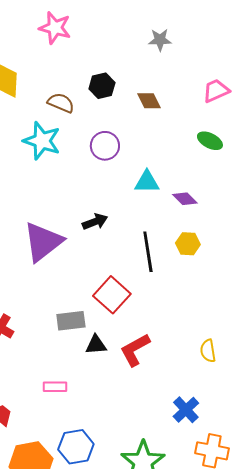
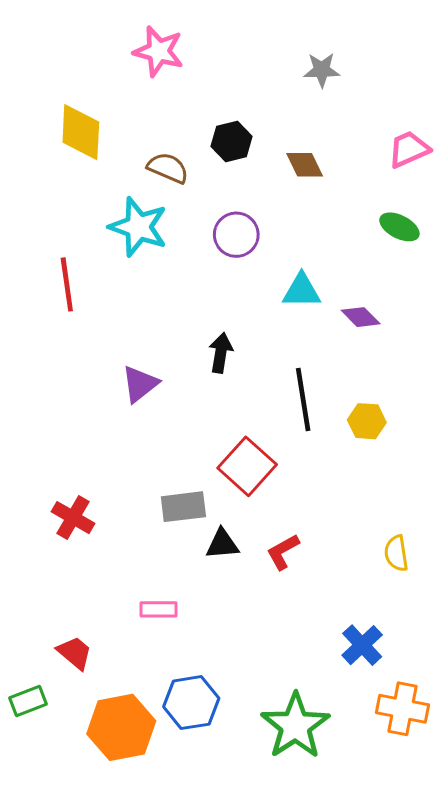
black arrow: (95, 222) -> (221, 353), turned -60
purple triangle: (43, 242) -> (140, 384), size x0.6
yellow hexagon: (188, 244) -> (367, 421), moved
red L-shape: (135, 350) -> (283, 552), size x0.7

